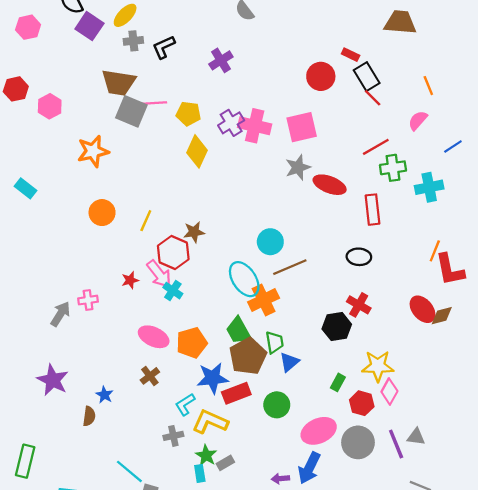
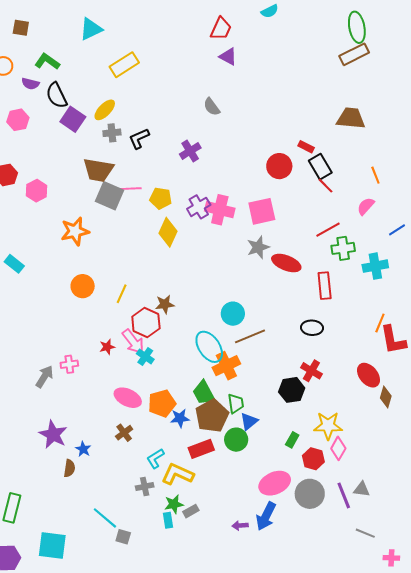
brown diamond: (442, 316) -> (386, 397), moved, turned -60
blue star: (213, 378) -> (180, 418), moved, size x0.7
purple star: (53, 380) -> (53, 434), moved
green circle: (277, 405) -> (236, 440), moved
green star: (206, 455) -> (174, 504), turned 30

